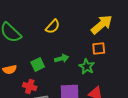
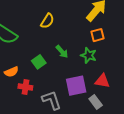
green arrow: (62, 58) -> (62, 52), turned 72
red cross: (30, 86) -> (25, 87), moved

